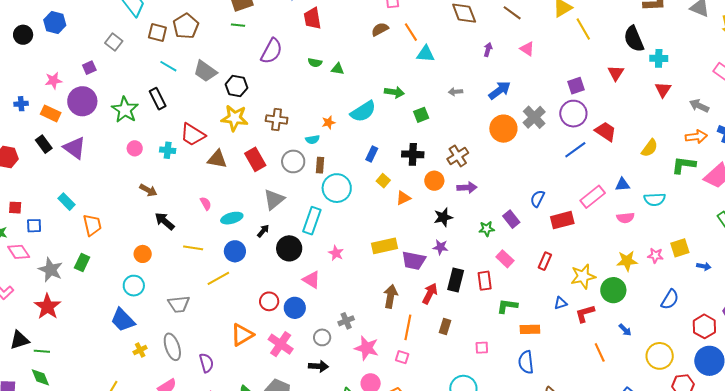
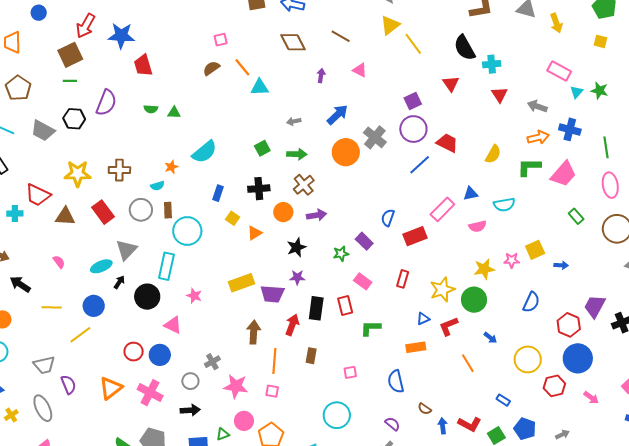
black hexagon: (236, 86) -> (74, 119), moved
green arrow: (394, 92) -> (297, 154), moved
cyan ellipse: (232, 218) -> (101, 266), moved
orange rectangle: (530, 329) -> (416, 347), moved
purple semicircle: (206, 363) -> (68, 385), moved

